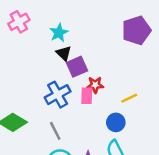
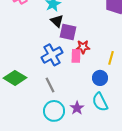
purple square: (77, 67) -> (68, 32), turned 36
yellow line: (129, 98) -> (111, 58), turned -48

